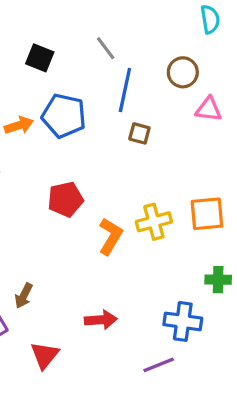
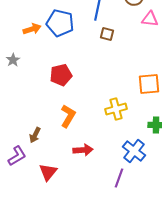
yellow cross: (154, 222) -> (116, 109), moved
orange L-shape: (110, 236) -> (68, 116), moved
blue cross: (183, 321) -> (134, 151), turned 30
purple line: (159, 365) -> (119, 178), turned -48

